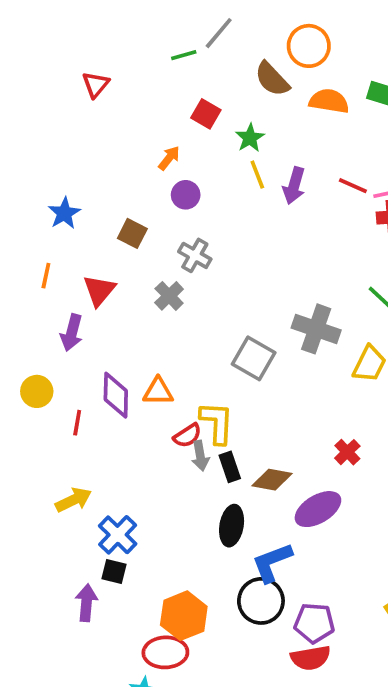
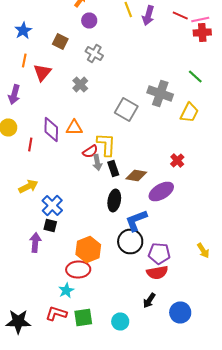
orange line: (46, 276) -> (24, 60), moved
gray cross: (169, 296) -> (80, 84), moved
purple arrow: (72, 333) -> (14, 94), moved

